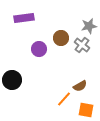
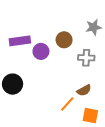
purple rectangle: (24, 18) -> (20, 41), moved
gray cross: (82, 45) -> (86, 58), moved, turned -35

